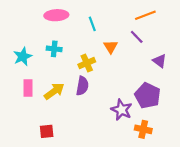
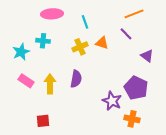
orange triangle: (111, 47) -> (102, 43), turned -40
cyan cross: (54, 49) -> (43, 41), moved
yellow cross: (87, 63) -> (80, 47), moved
pink rectangle: (28, 88) -> (26, 81), turned -56
yellow arrow: (54, 91) -> (50, 84), turned -54

